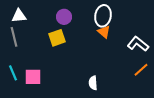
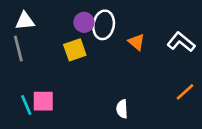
white ellipse: (103, 16) -> (104, 25), moved
white L-shape: (138, 44) -> (181, 42), moved
cyan line: (13, 73) -> (26, 105), moved

